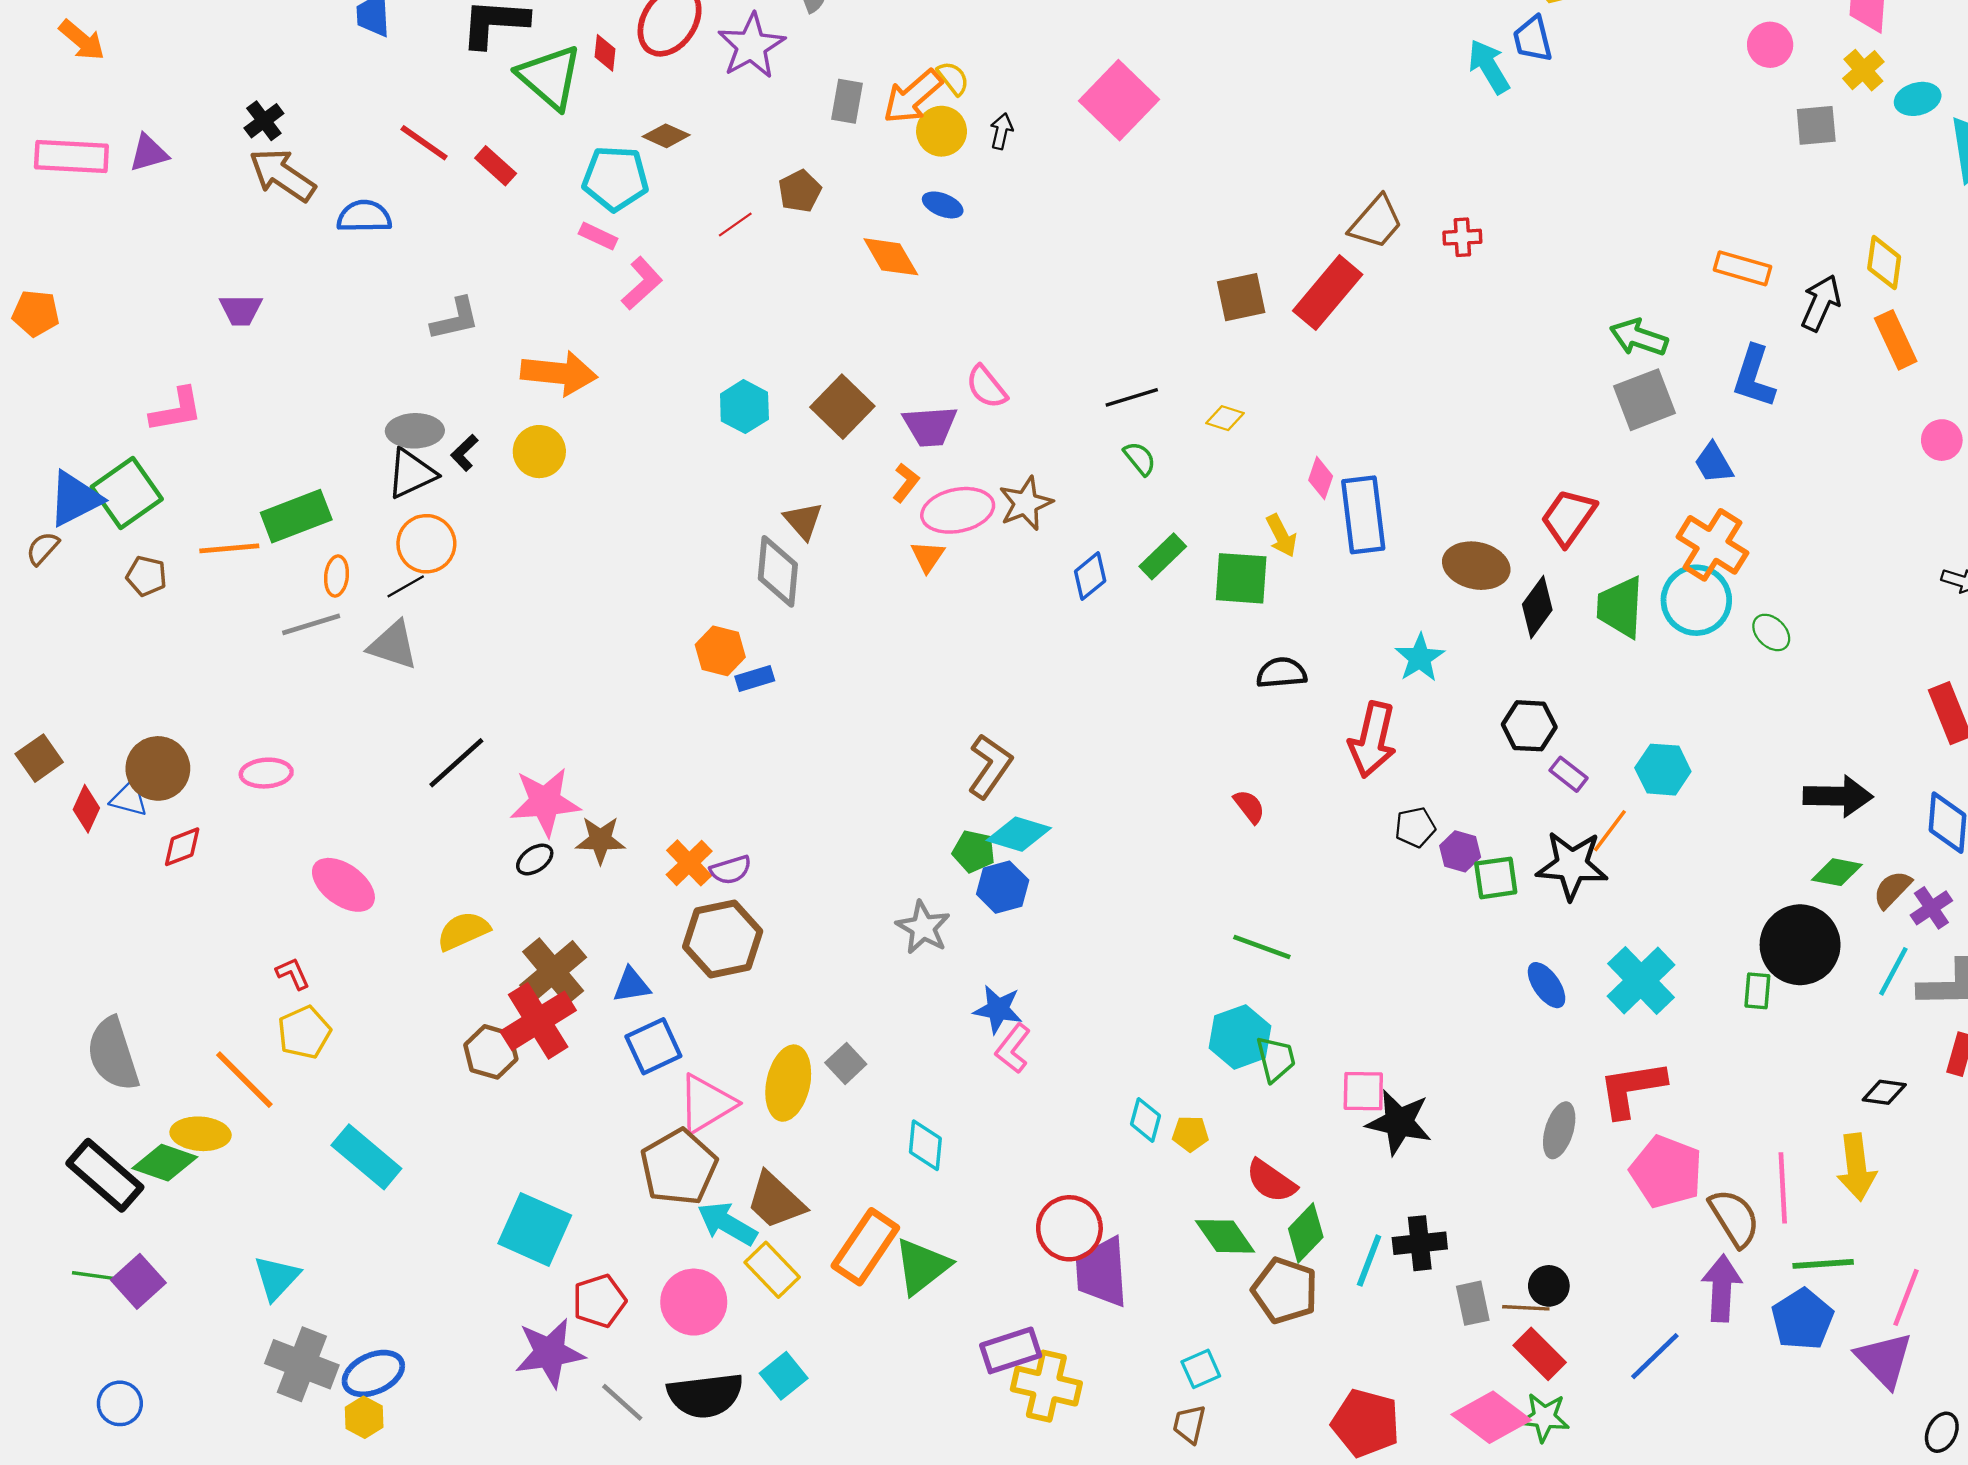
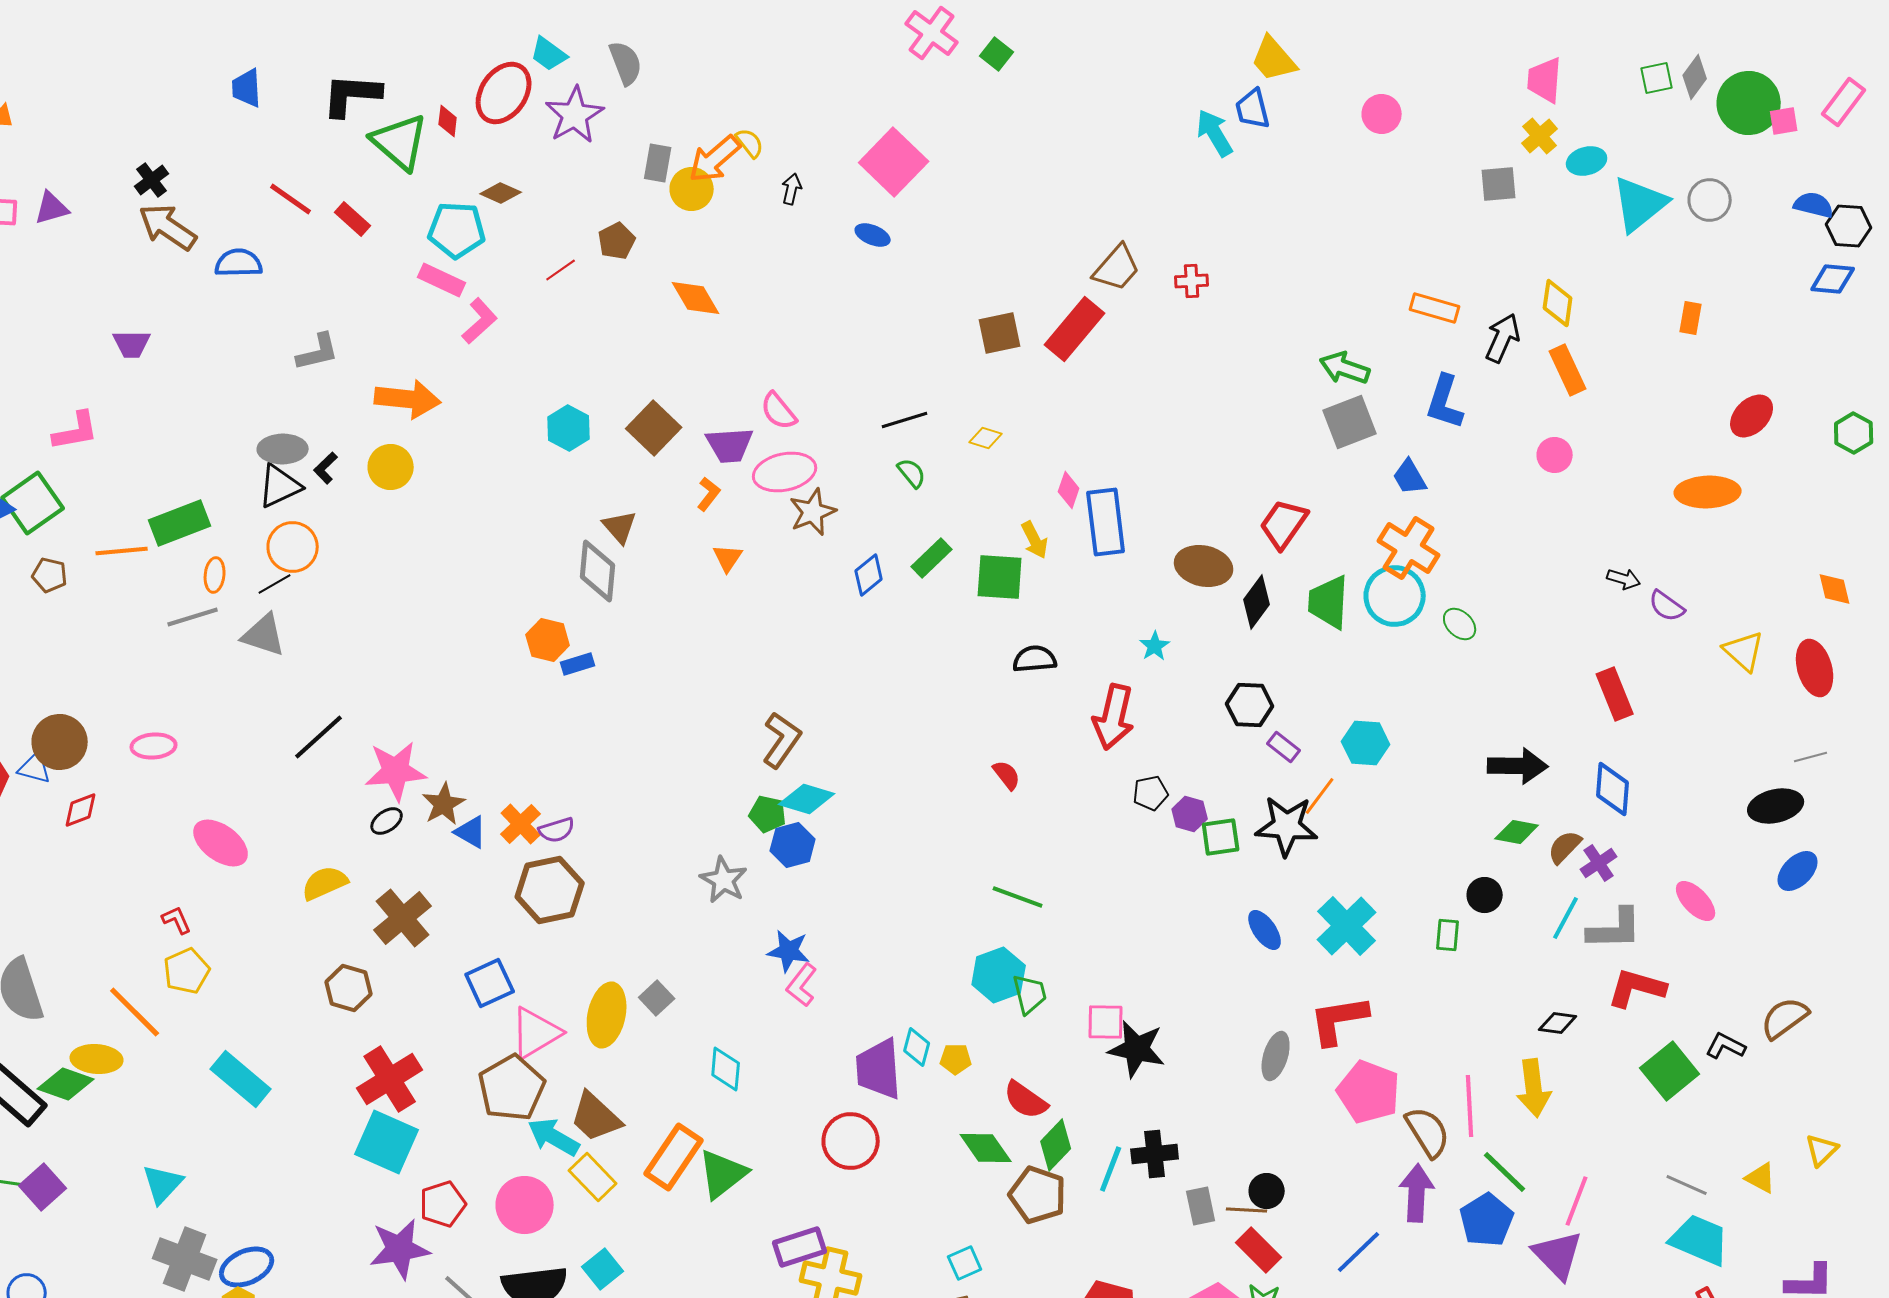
pink circle: (1770, 45) -> (1382, 114), moved
yellow circle: (942, 131) -> (692, 189), moved
blue ellipse: (943, 205) -> (873, 235), moved
pink rectangle: (598, 236) -> (442, 280), size x1.4
pink circle: (1942, 440) -> (1555, 455), moved
pink ellipse: (958, 510) -> (785, 472), moved
cyan star: (1420, 658) -> (1155, 646), size x0.7
brown star: (600, 840) -> (444, 804), turned -30
black circle: (1800, 945) -> (1485, 895), size x0.5
blue triangle: (632, 985) -> (471, 832), moved, turned 39
red cross: (538, 1021) -> (390, 1079), moved
green line: (1823, 1264) -> (1505, 1172), turned 48
purple trapezoid: (1102, 1272) -> (879, 1069), moved

